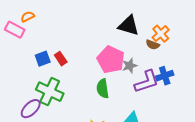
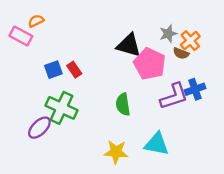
black triangle: (129, 26) -> (129, 45), moved
pink pentagon: (111, 60) -> (150, 64), moved
gray star: (130, 66) -> (168, 34), moved

